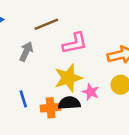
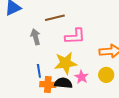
gray arrow: (26, 51) -> (35, 37), turned -49
blue line: (23, 99) -> (39, 71), moved

